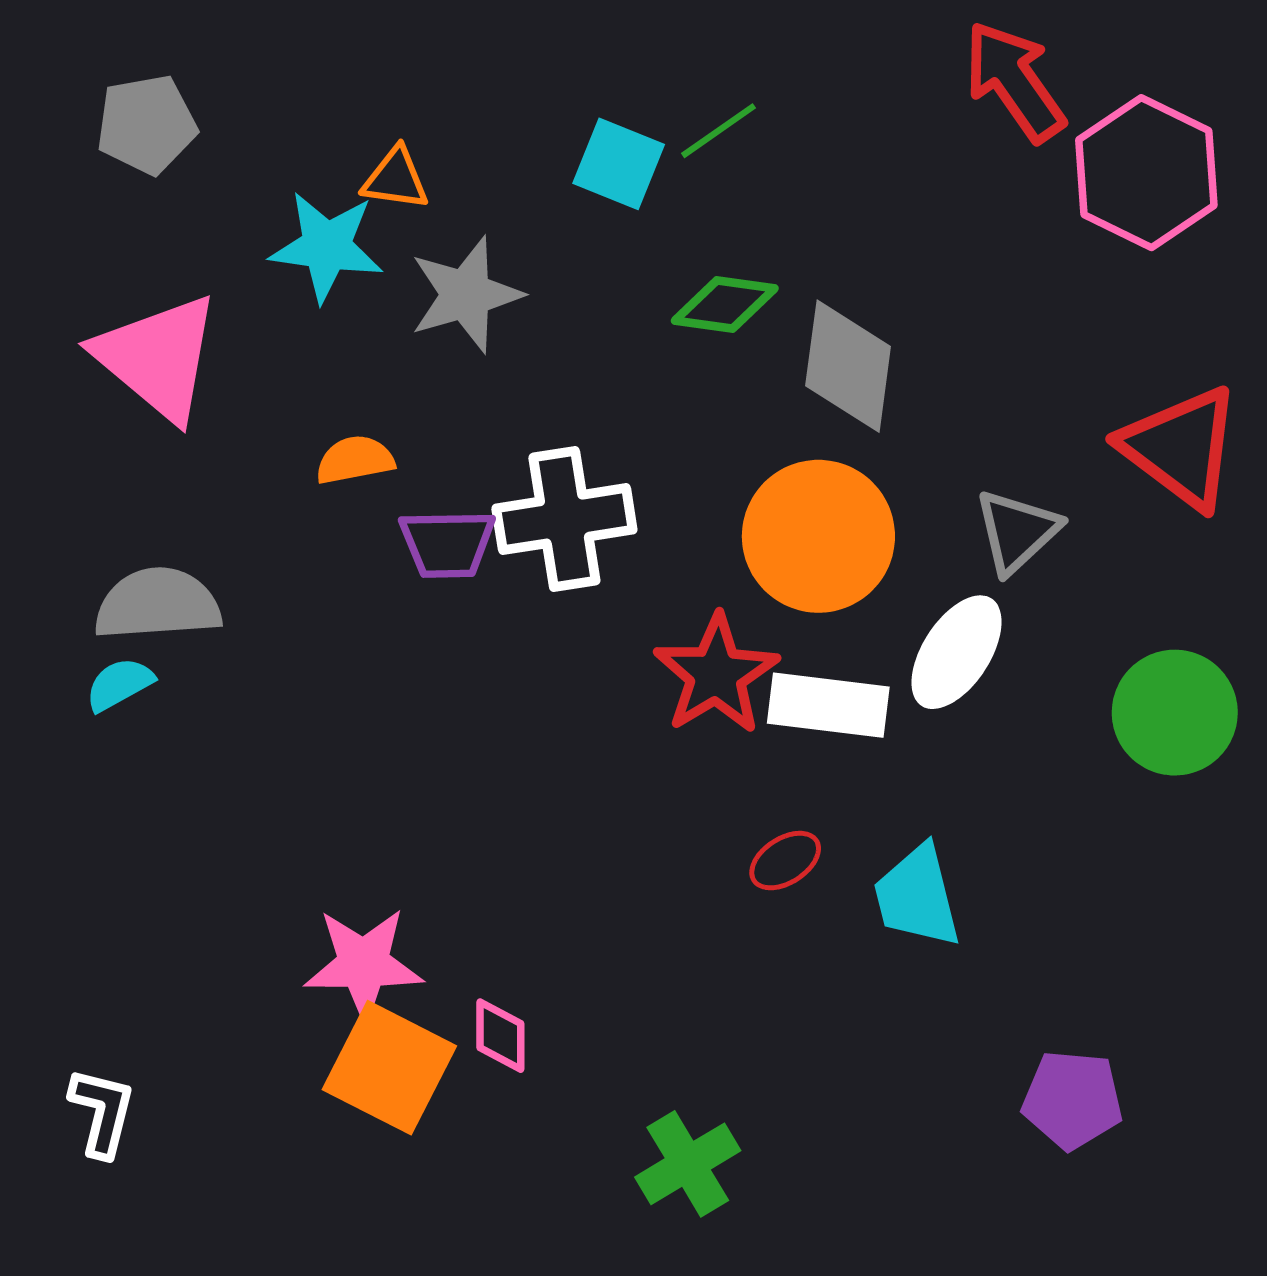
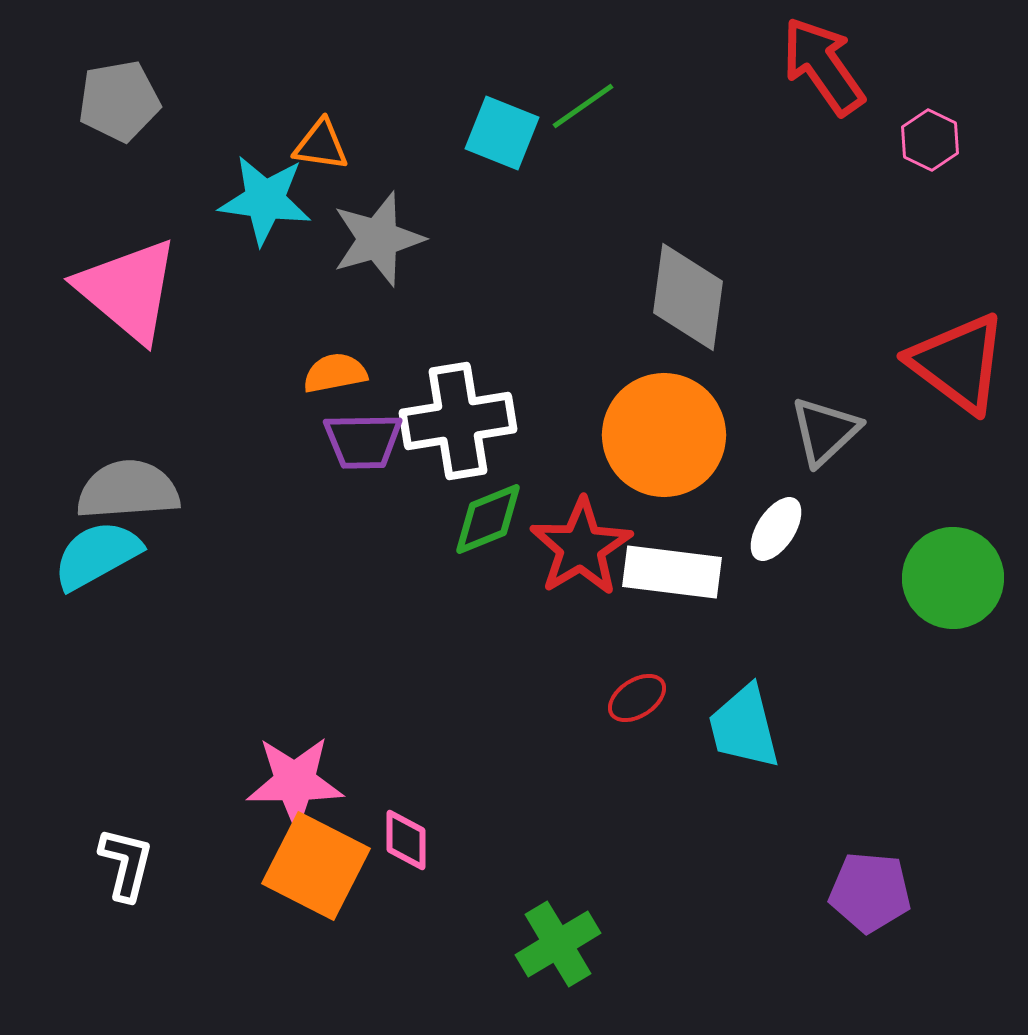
pink hexagon: (1146, 173) -> (930, 140), size x0.5
green diamond: (725, 305) -> (488, 519), moved, turned -30
orange semicircle: (355, 460) -> (335, 373), moved
white ellipse: (957, 652) -> (776, 529), size x0.7
cyan semicircle: (119, 684) -> (97, 555), size x1.6
white L-shape: (102, 1112) -> (126, 864), moved

